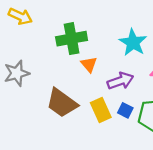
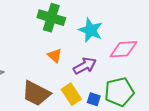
green cross: (72, 39) -> (51, 18), moved, turned 36
blue square: (125, 110) -> (94, 99), moved

